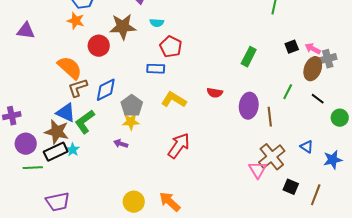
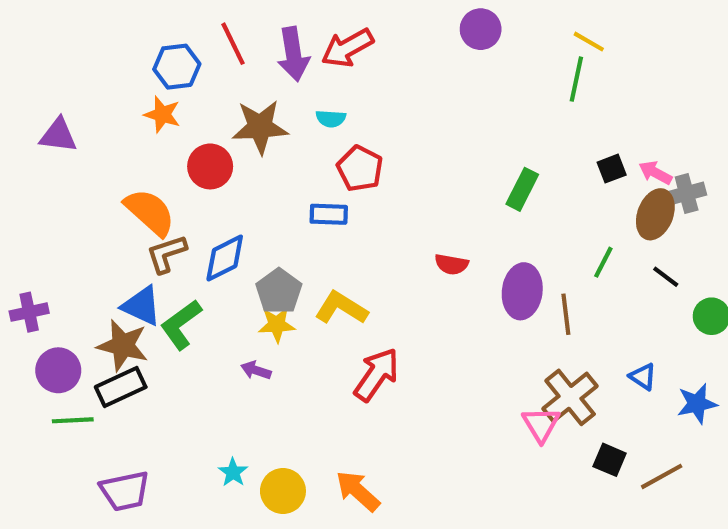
yellow L-shape: (174, 100) -> (341, 308), moved
cyan star: (73, 150) -> (233, 472), moved
brown line: (316, 195) -> (662, 476), turned 40

